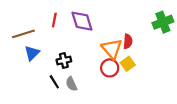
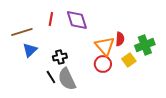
green cross: (163, 22) -> (145, 45), moved
yellow square: (128, 64) -> (129, 60), moved
gray semicircle: (71, 84) -> (67, 79), size x1.6

